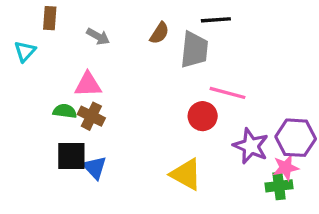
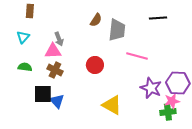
black line: (216, 20) -> (158, 18), moved
gray arrow: (98, 36) -> (59, 39), moved, turned 40
cyan triangle: (25, 51) -> (23, 37), moved
green semicircle: (65, 111) -> (25, 67), moved
red circle: (203, 116) -> (95, 65), moved

